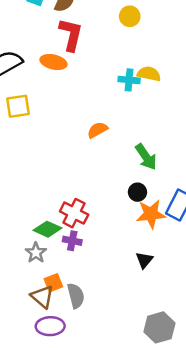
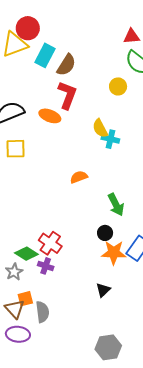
yellow semicircle: (149, 74) -> (100, 128), moved, turned -138

